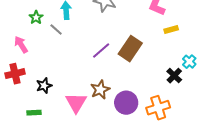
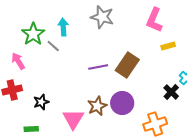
green star: (36, 17) -> (33, 34), size x1.6
purple line: (101, 51) -> (98, 67), turned 30
purple circle: (126, 103) -> (122, 103), moved

